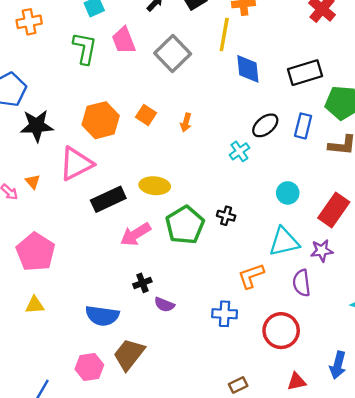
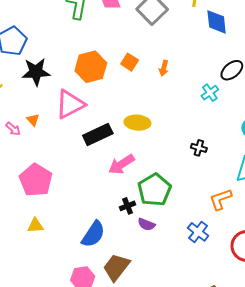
green pentagon: (185, 225) -> (154, 190), moved
blue cross: (225, 314) -> (198, 232), turned 35
blue semicircle: (102, 316) -> (93, 234), turned -64

